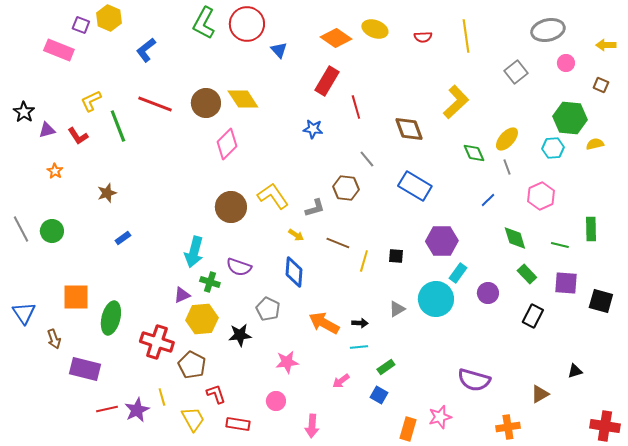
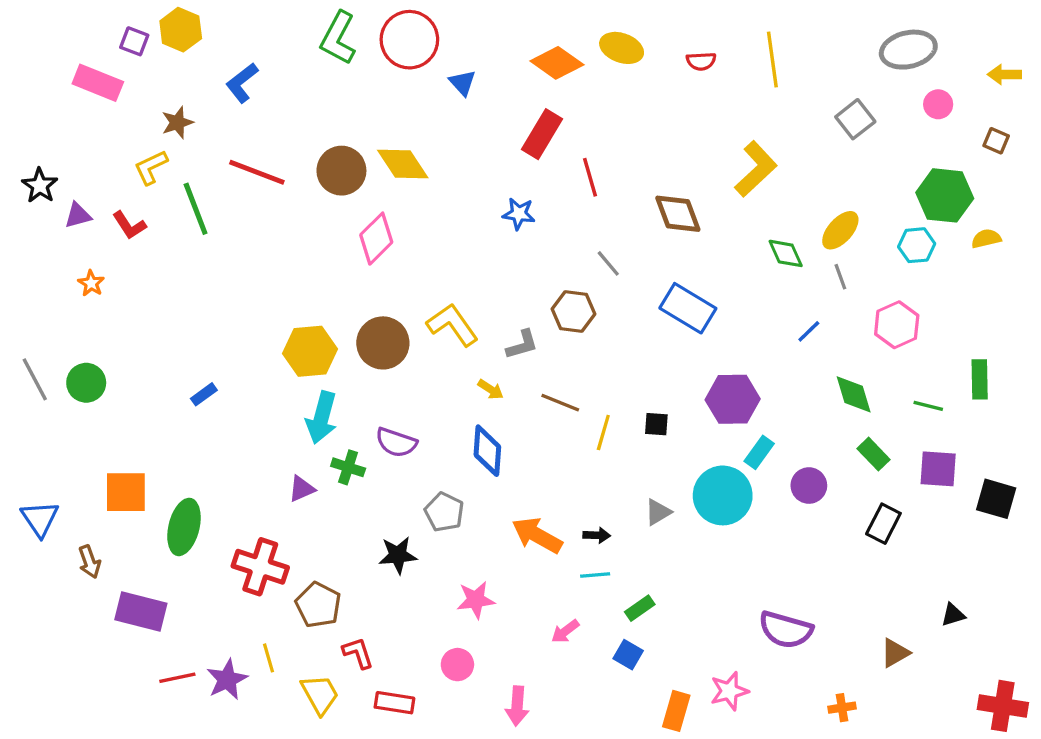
brown star: (107, 193) -> (177, 123), moved
yellow hexagon: (202, 319) -> (310, 351), moved
orange cross: (508, 427) -> (842, 708), size x0.7

